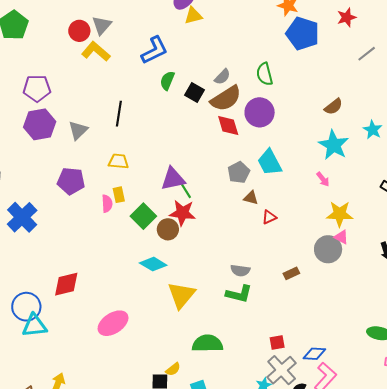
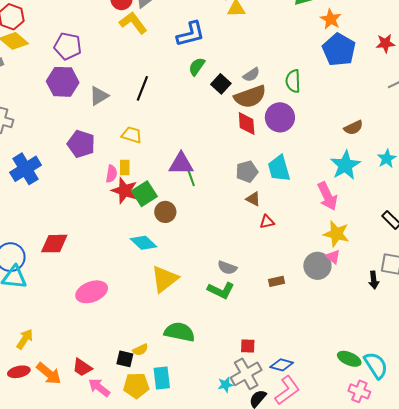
pink arrow: (323, 179) -> (327, 196), size x1.8
red star: (182, 213) -> (124, 191), moved

